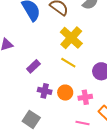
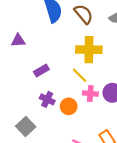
yellow cross: (71, 38) -> (89, 50), turned 35
pink cross: (85, 97) -> (90, 94), moved

